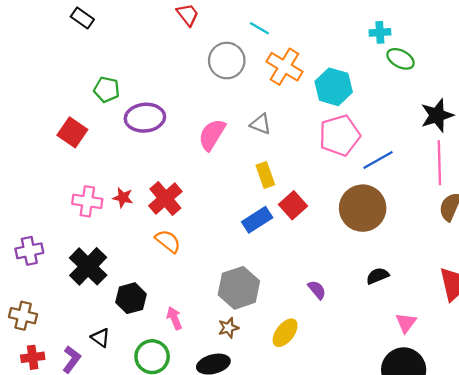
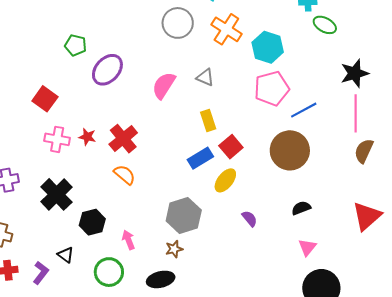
purple ellipse: (145, 118) -> (107, 70), turned -44
red square: (72, 132) -> (45, 99), moved
pink triangle: (406, 323) -> (307, 247), moved
yellow ellipse: (285, 333) -> (225, 180), moved

